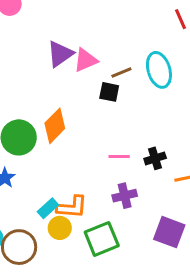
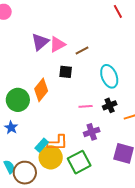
cyan ellipse: (159, 70) -> (109, 76), moved
black square: (109, 92) -> (66, 72), moved
yellow circle: (60, 228) -> (51, 157), size x1.5

